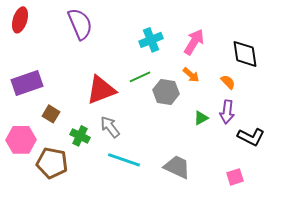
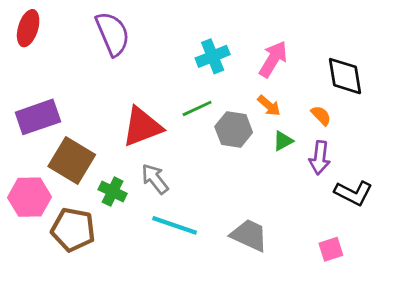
brown square: (51, 114) -> (72, 161), size x1.8
green triangle: (201, 118) -> (283, 141), moved

